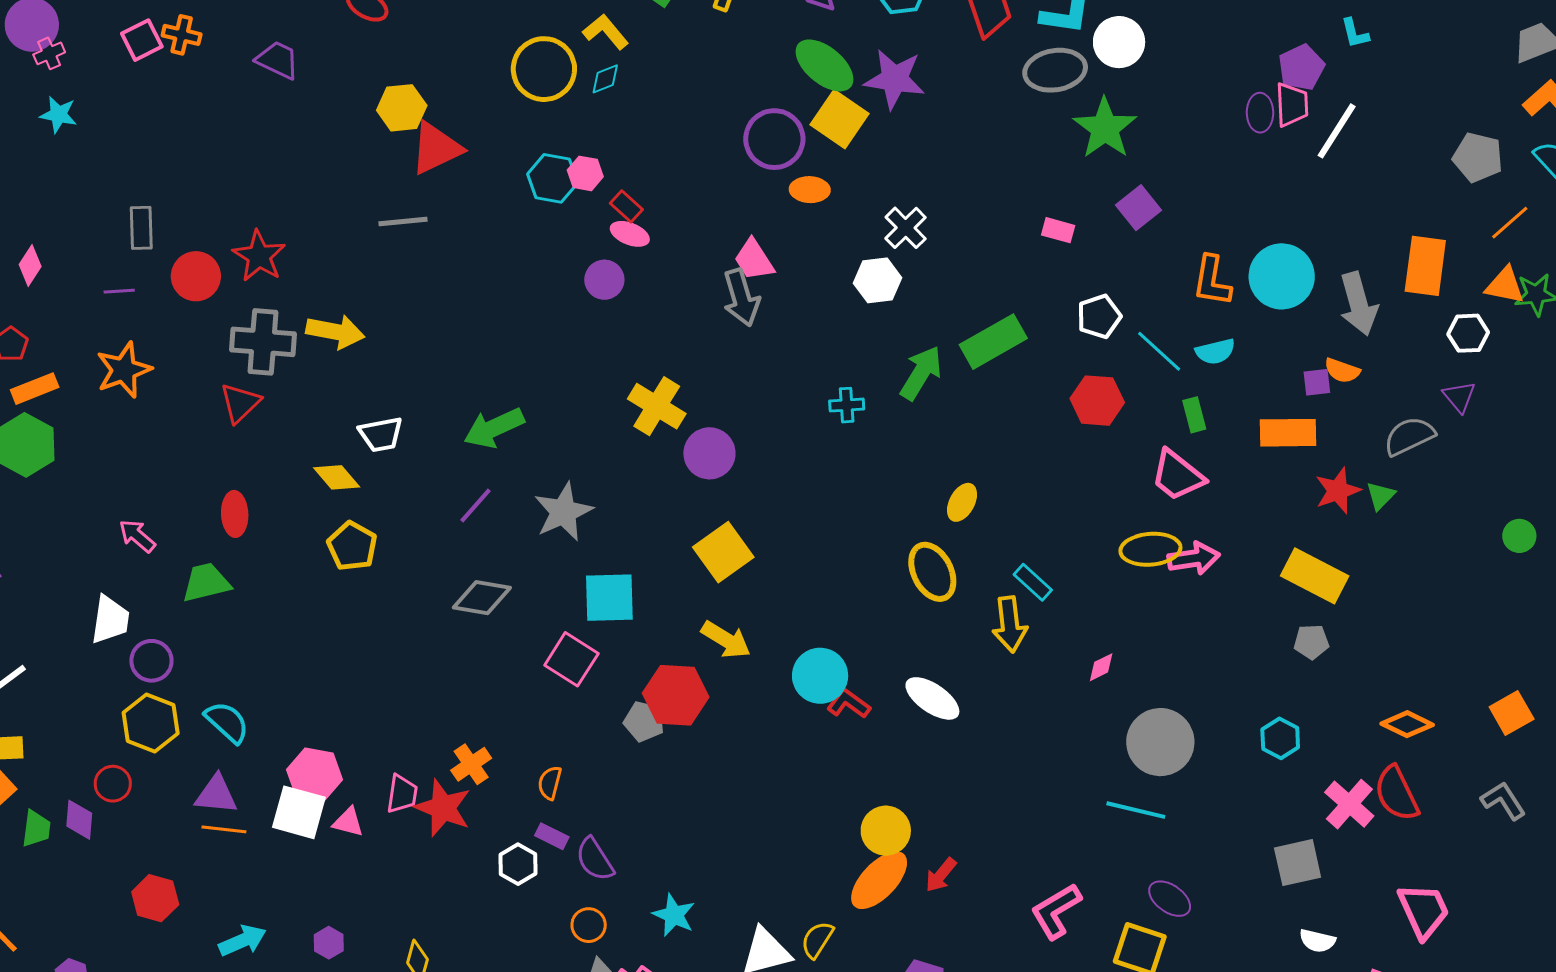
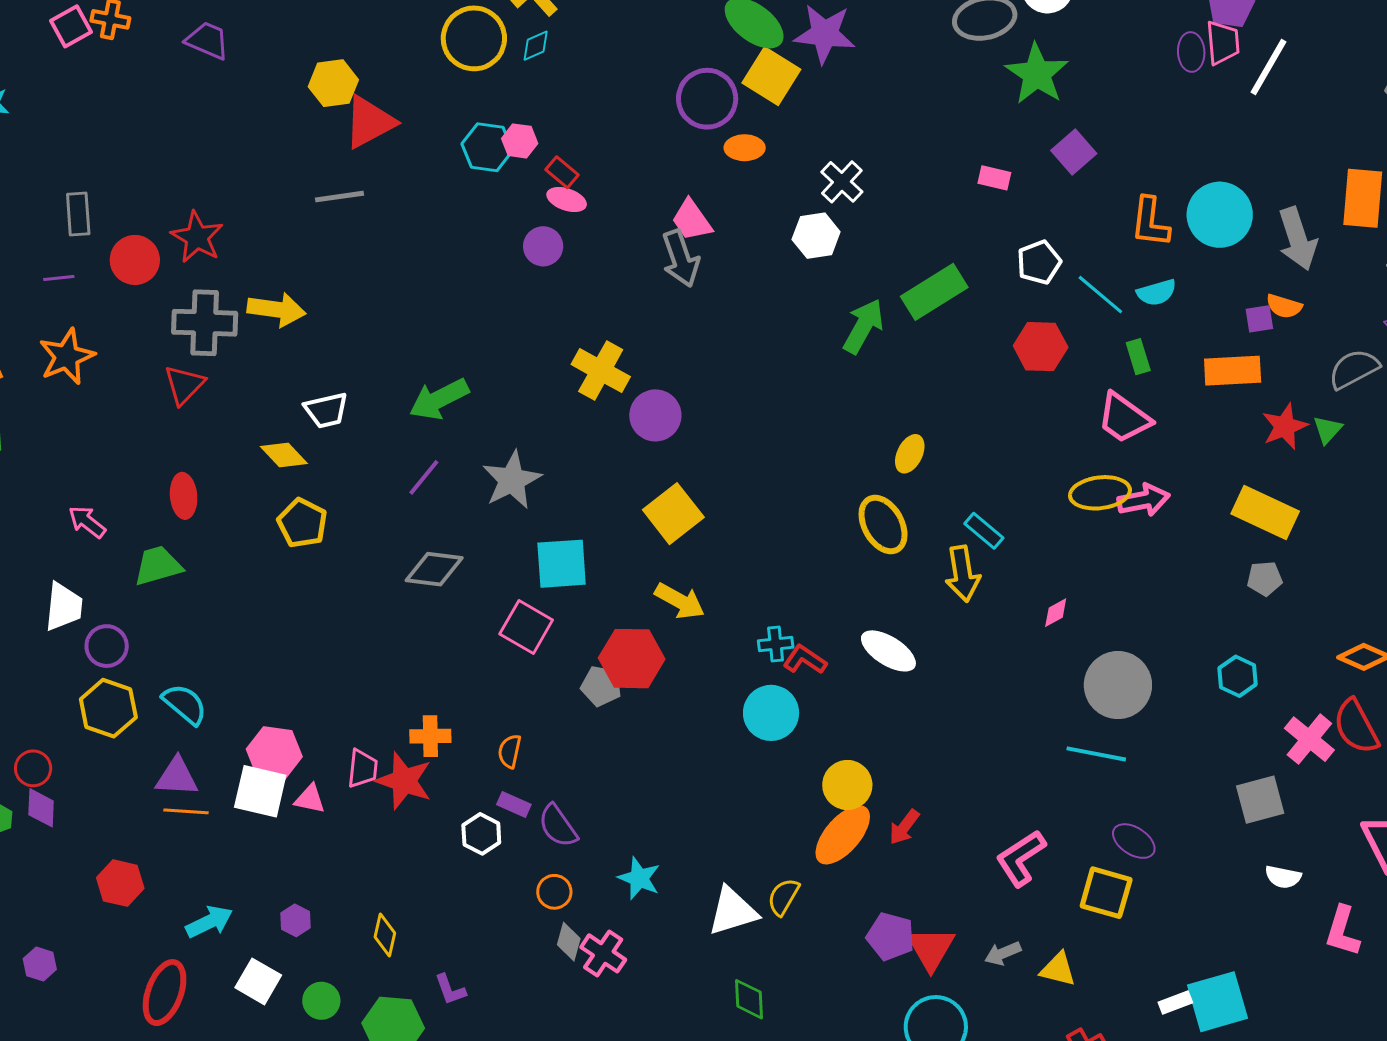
cyan cross: (847, 405) -> (776, 644), moved
cyan circle: (820, 676) -> (771, 713), moved
orange cross: (471, 764) -> (430, 736), turned 36
red circle: (113, 784) -> (33, 768), moved

